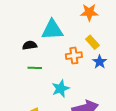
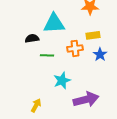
yellow rectangle: (92, 42) -> (93, 35), turned -56
green line: (35, 68) -> (47, 55), moved

